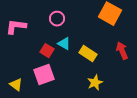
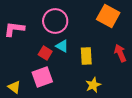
pink circle: (57, 19) -> (55, 21), size x1.6
yellow rectangle: (88, 54) -> (86, 56), turned 54

